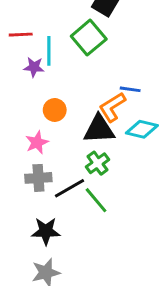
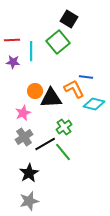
purple star: (34, 67) -> (13, 62), moved
orange L-shape: (112, 107) -> (74, 89), turned 95
black triangle: (99, 129) -> (51, 98), moved
gray cross: (38, 178) -> (24, 137), turned -30
black star: (46, 231) -> (29, 173), turned -30

